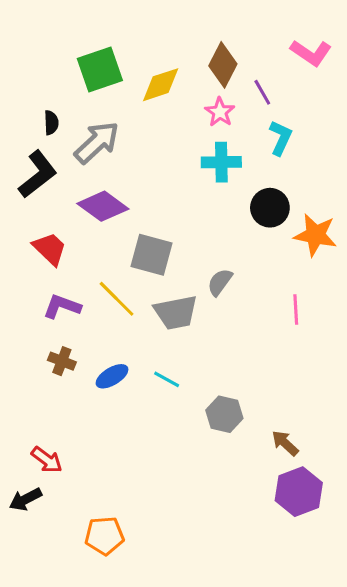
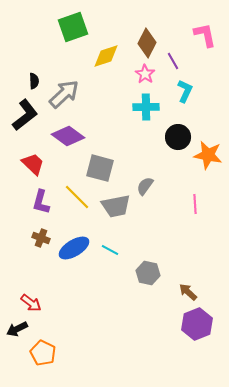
pink L-shape: (311, 53) -> (205, 35), turned -136
green square: (100, 70) -> (73, 27), moved
purple L-shape: (62, 306) -> (41, 202), turned -95
blue ellipse: (112, 376) -> (74, 248), size x1.4
orange pentagon: (104, 536) -> (43, 353), moved, turned 30

